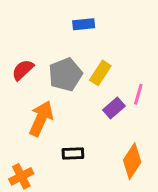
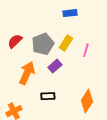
blue rectangle: (84, 24) -> (70, 13), moved
pink line: (138, 94) -> (86, 50), moved
purple rectangle: (114, 108) -> (55, 66), moved

